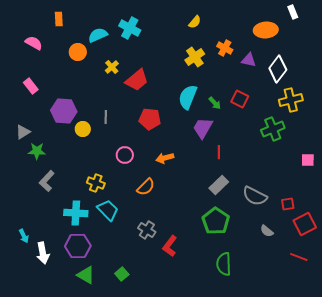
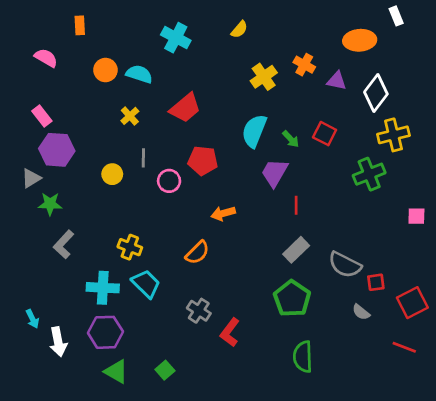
yellow semicircle: (195, 22) -> (239, 29), moved
cyan semicircle: (98, 35) -> (139, 74), moved, turned 42
yellow cross: (112, 67) -> (130, 116), moved
purple hexagon: (64, 111) -> (57, 150), moved
pink circle: (125, 155) -> (169, 181), moved
red square: (288, 204) -> (376, 282), moved

